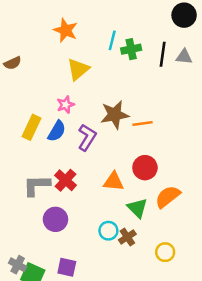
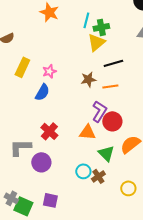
black line: (163, 54) -> (113, 63), moved, turned 66
yellow triangle: (78, 69) -> (96, 42), moved
brown star: (115, 115) -> (88, 79), size x0.7
yellow rectangle: (32, 127) -> (22, 67), moved
purple L-shape: (87, 137) -> (99, 111), moved
gray L-shape: (37, 185) -> (20, 147), moved

